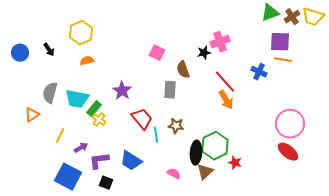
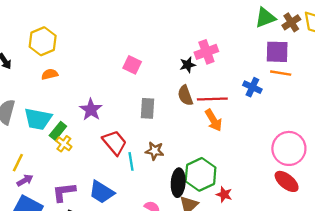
brown semicircle: (183, 70) -> (185, 95), moved
red line: (225, 82) -> (212, 99), turned -50
purple arrow: (81, 148) -> (25, 180), moved

